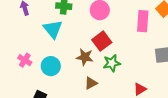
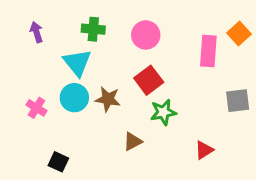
brown star: (85, 57) -> (108, 99), moved
cyan circle: (51, 66) -> (74, 98), moved

